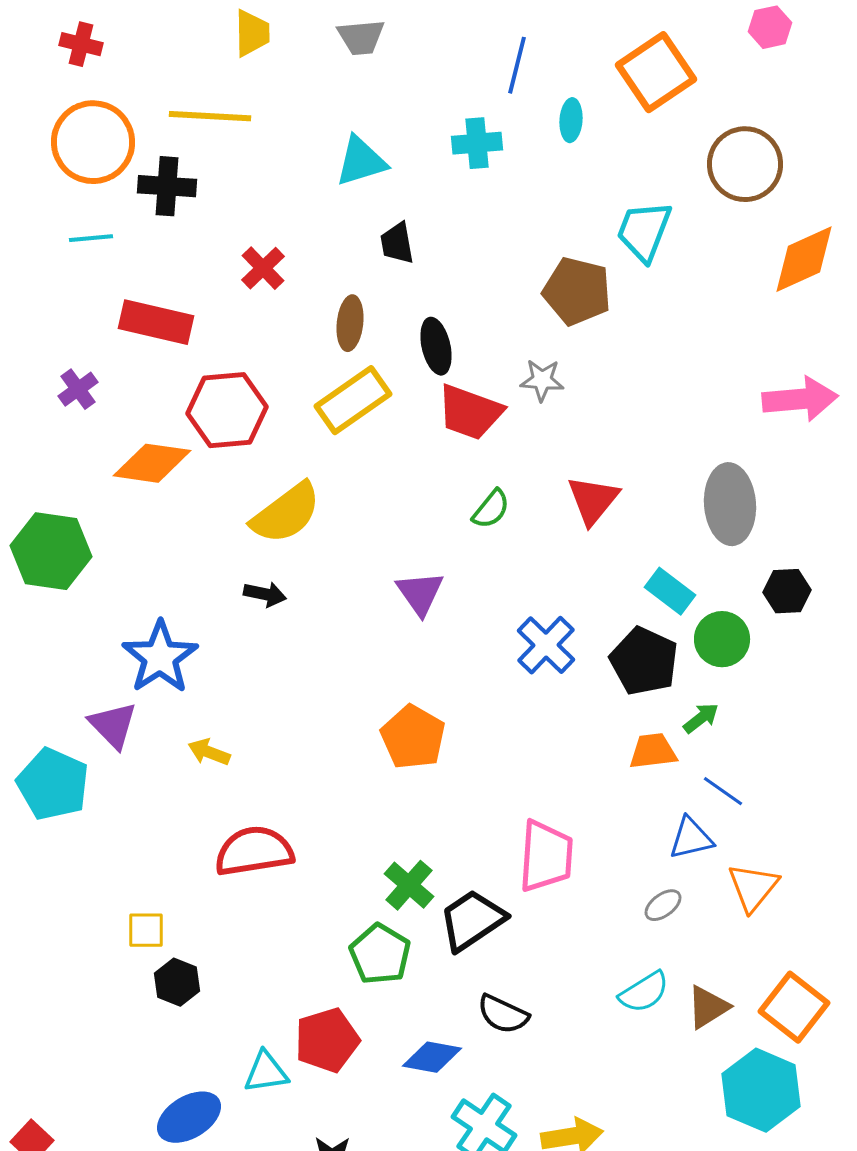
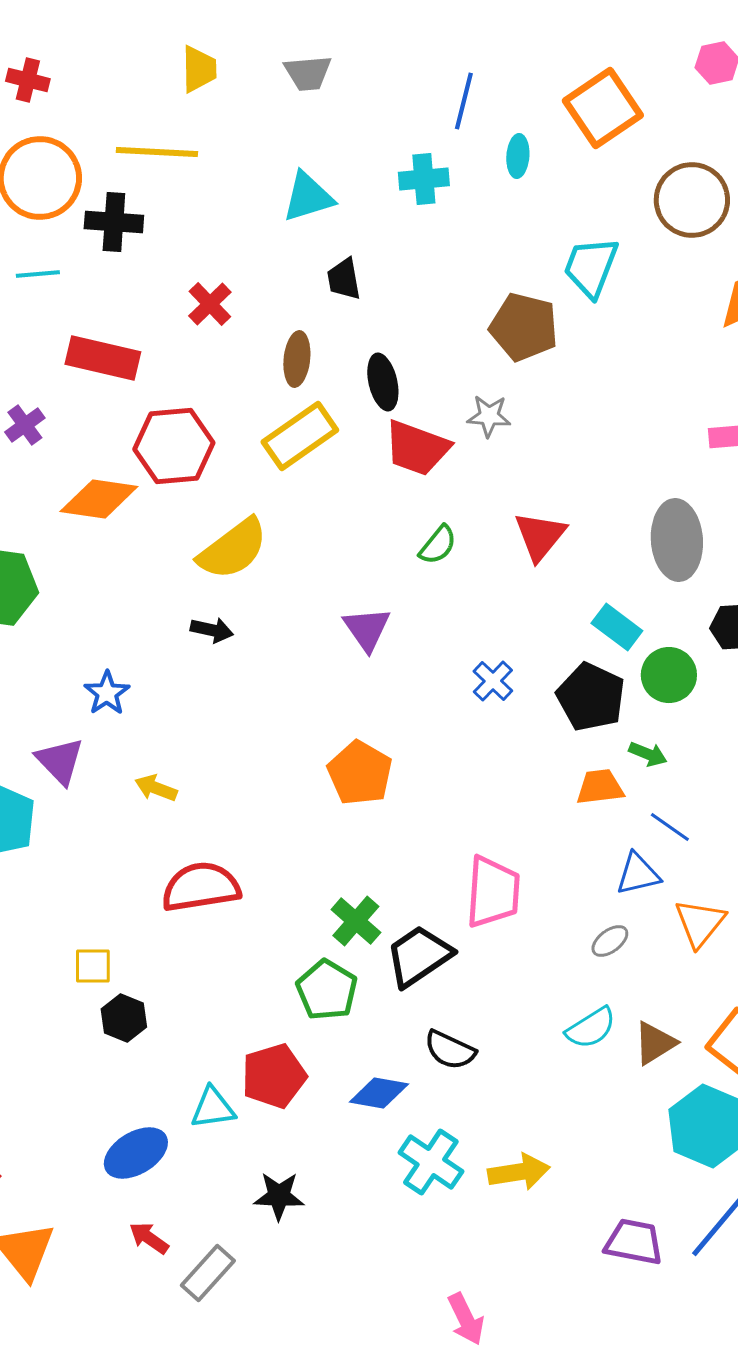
blue cross: (546, 645) -> (493, 681), size x0.7
blue star: (160, 657) -> (107, 693), size x0.6
green arrow: (701, 718) -> (648, 754), turned 60

